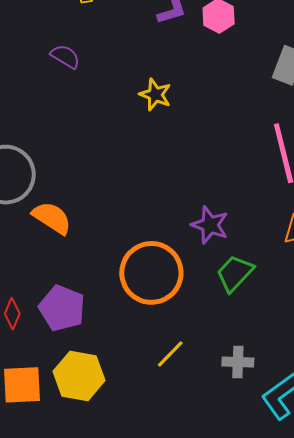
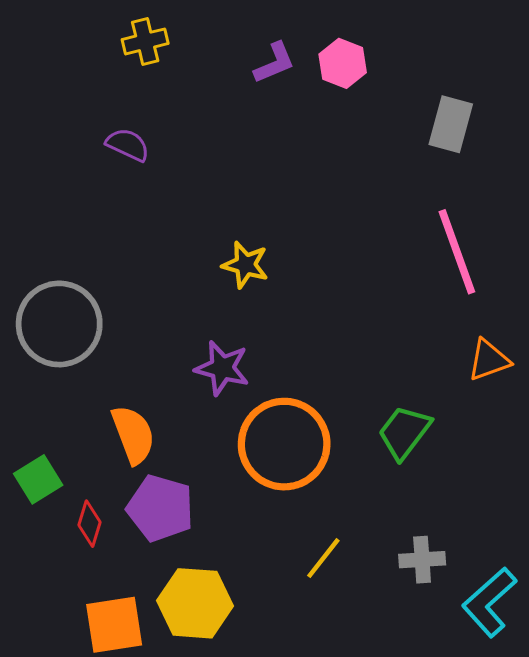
yellow star: (155, 95) -> (245, 265), moved
orange semicircle: (52, 218) -> (133, 435), moved, turned 42
purple star: (210, 225) -> (222, 368), moved

